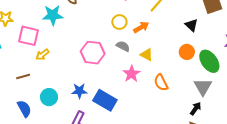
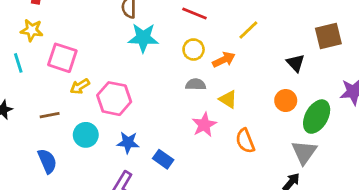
cyan star: (53, 15) -> (143, 38), moved
gray semicircle: (123, 46) -> (196, 84), turned -32
pink hexagon: (93, 53) -> (114, 99), moved
green ellipse: (209, 61) -> (317, 117), turned 60
cyan circle: (49, 97) -> (86, 135), moved
blue rectangle: (105, 100) -> (163, 159), size x0.6

